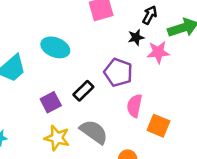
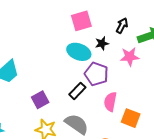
black star: (136, 37) -> (102, 43), moved
cyan ellipse: (55, 47) -> (79, 52), moved
black rectangle: (83, 91) -> (77, 91), moved

